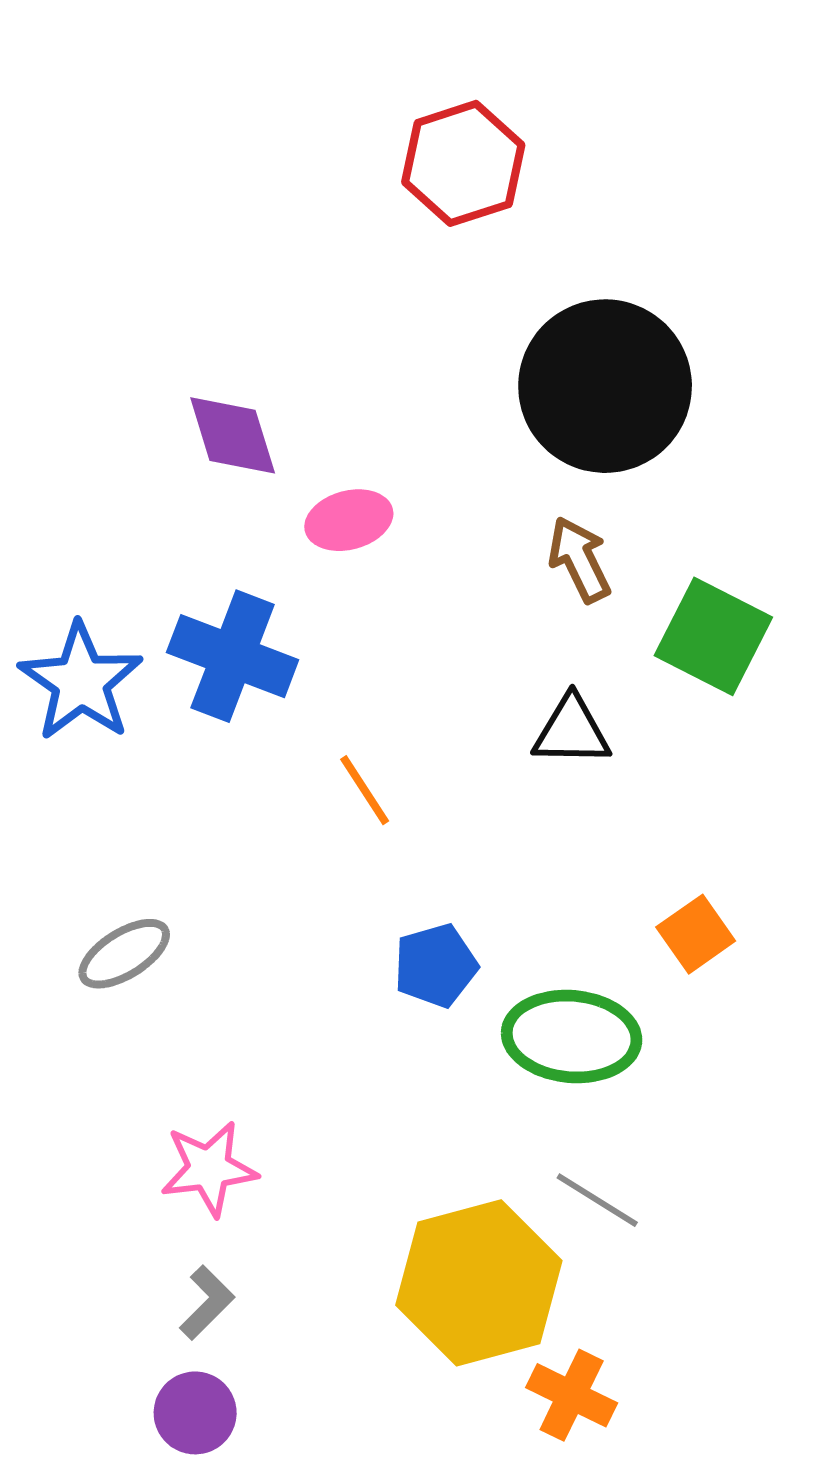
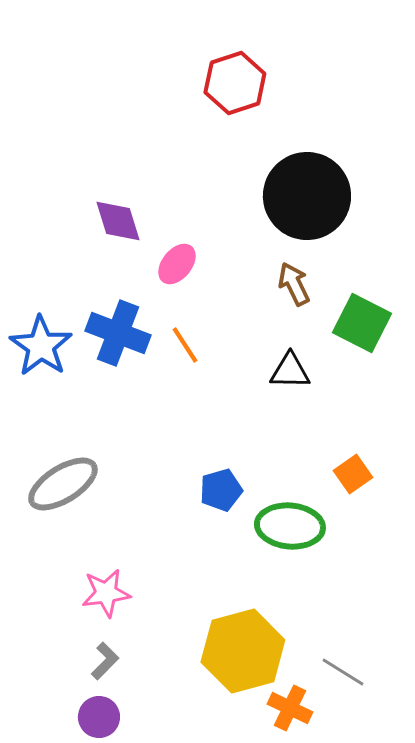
pink ellipse: (349, 520) -> (177, 264), turned -36
orange line: (365, 790) -> (185, 345), moved
gray ellipse: (124, 954) -> (63, 484), size x1.5
gray line: (597, 1200) -> (343, 672), moved

